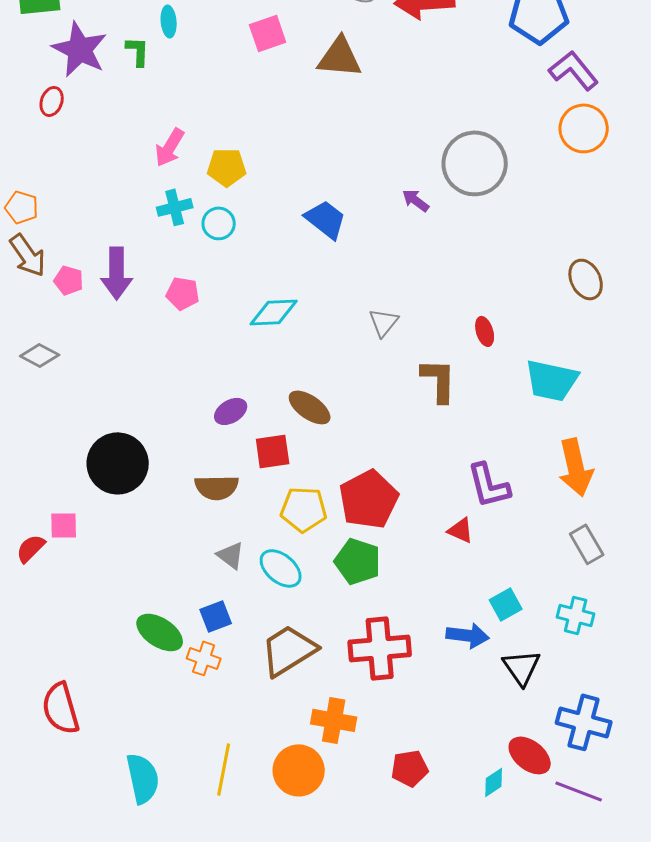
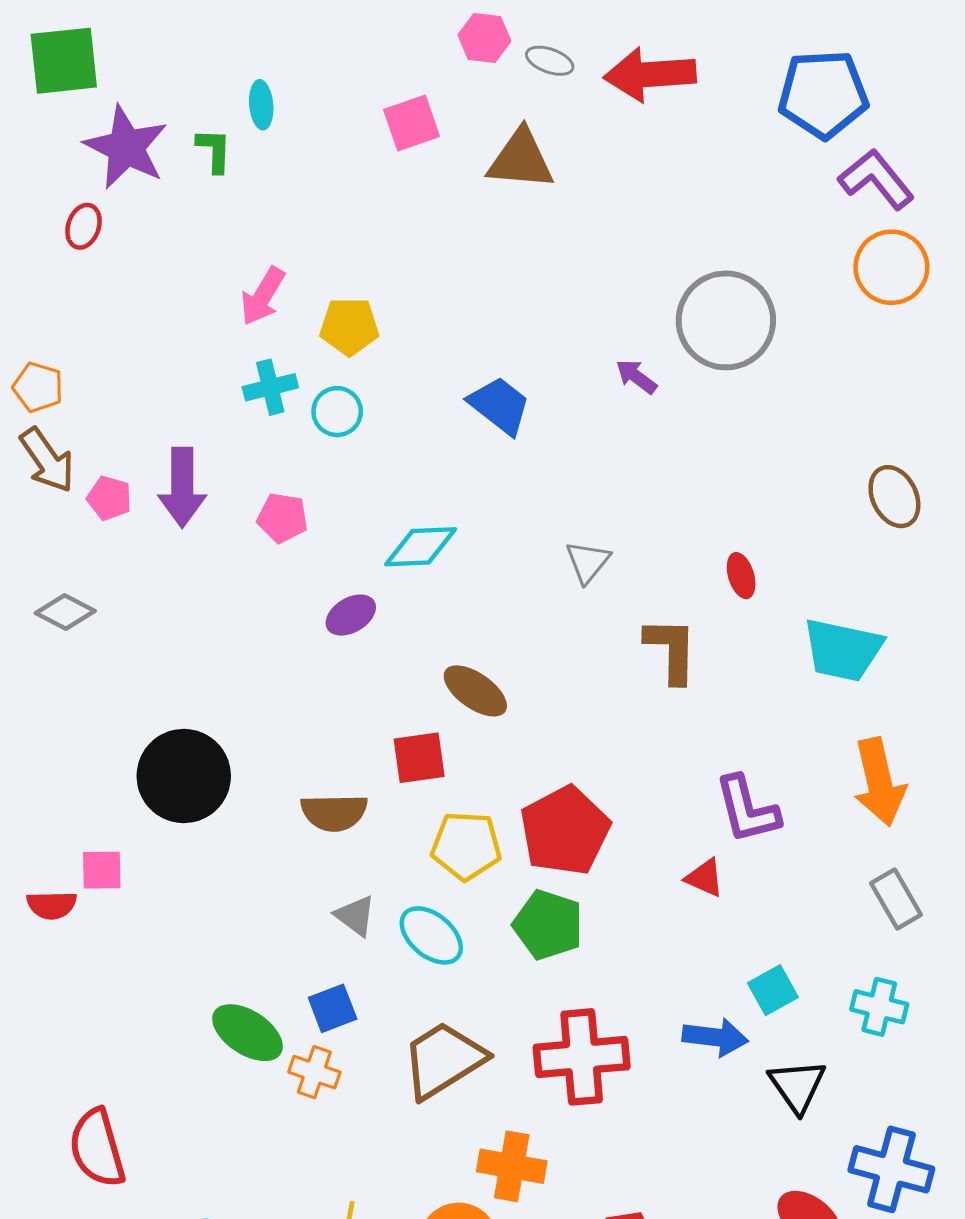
purple ellipse: (231, 411) -> (351, 615), moved
red semicircle: (31, 548) -> (52, 905), turned -136

